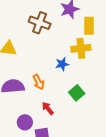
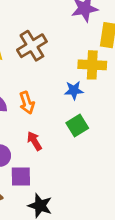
brown cross: (40, 23) -> (32, 46), moved, turned 30
blue star: (62, 64) -> (74, 90), moved

